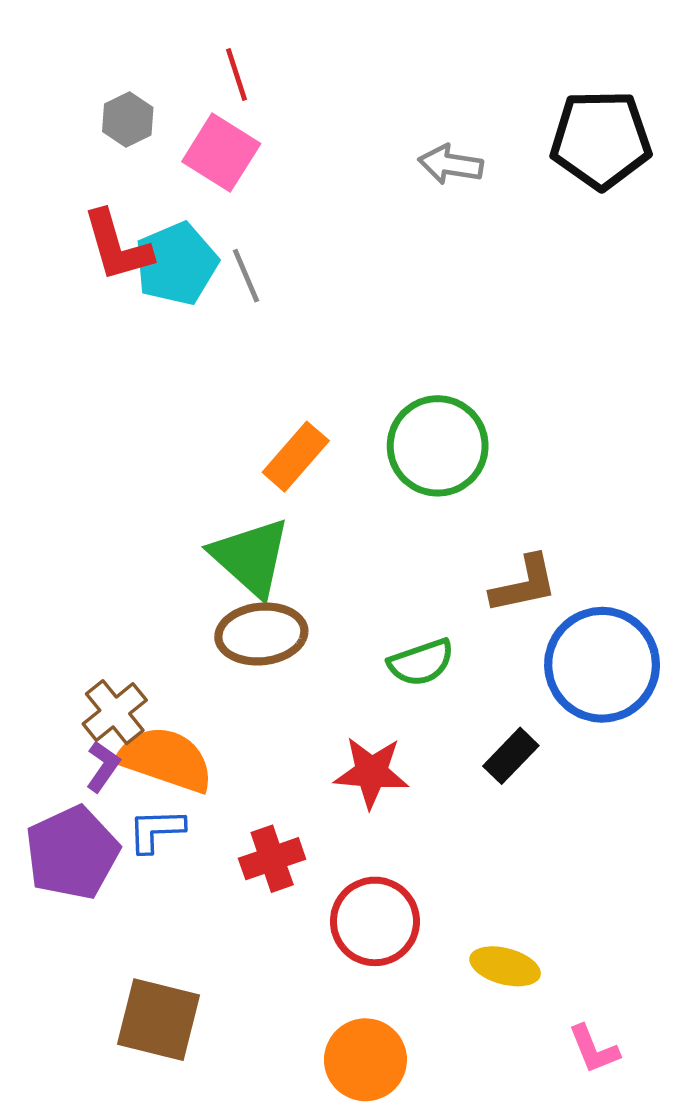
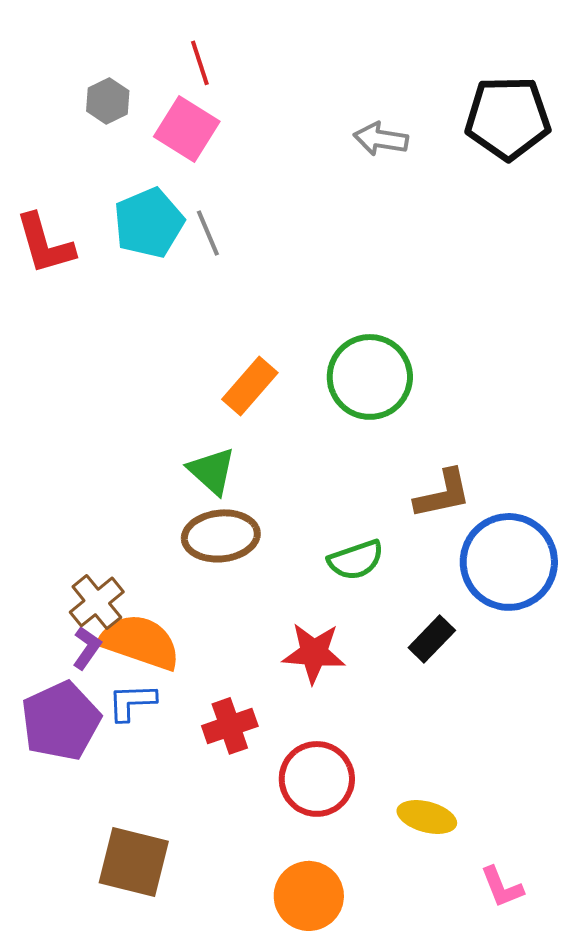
red L-shape: (117, 246) -> (45, 244), moved
green triangle: (251, 557) -> (212, 471), size x0.7

